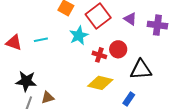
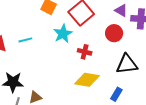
purple triangle: (130, 19) -> (121, 10), moved
red circle: (118, 49) -> (114, 33), moved

